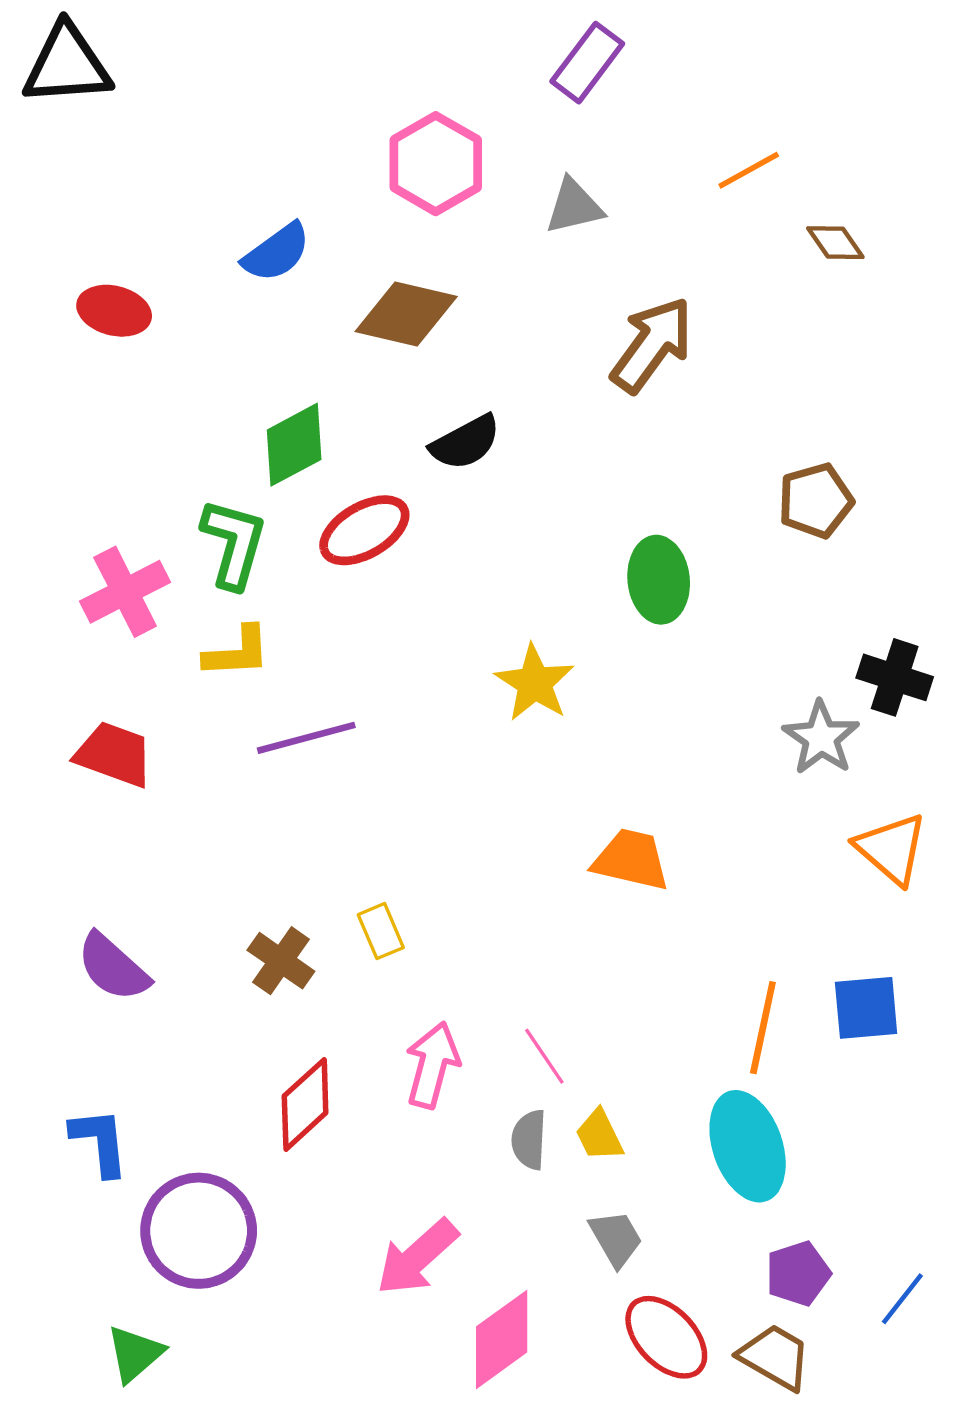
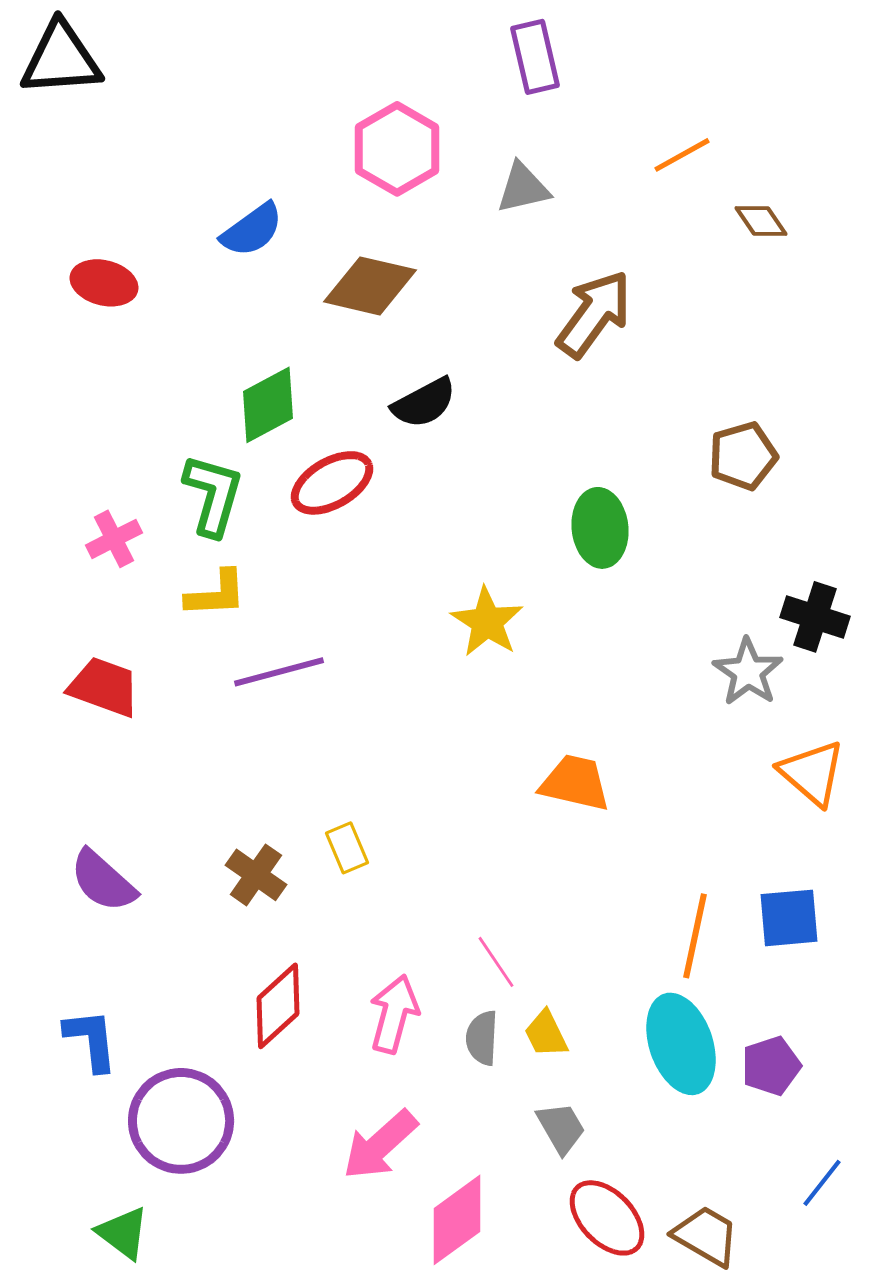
purple rectangle: (587, 63) -> (535, 57), turned -50
pink cross: (125, 592) -> (114, 539), size x0.7
pink arrow: (432, 1065) -> (394, 1014), moved
purple pentagon: (798, 1274) -> (771, 1066), moved
green triangle: (135, 1354) -> (123, 1233), turned -42

